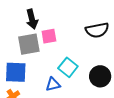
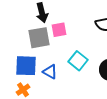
blue triangle: (53, 84) -> (50, 72), moved, turned 42

